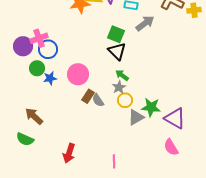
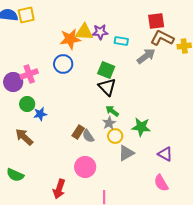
gray arrow: (145, 23) -> (146, 56), moved
blue circle: (48, 49) -> (63, 64), moved
pink circle: (78, 74) -> (85, 167), moved
green star: (151, 107) -> (141, 127), moved
brown arrow: (34, 116) -> (24, 137), moved
purple triangle: (175, 118) -> (165, 154), size x0.7

